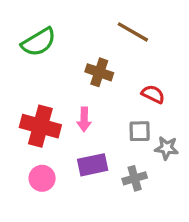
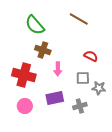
green semicircle: (39, 42) -> (35, 25), moved, turned 80
brown cross: (99, 72) -> (43, 50), moved
pink arrow: (84, 119) -> (58, 69), moved

